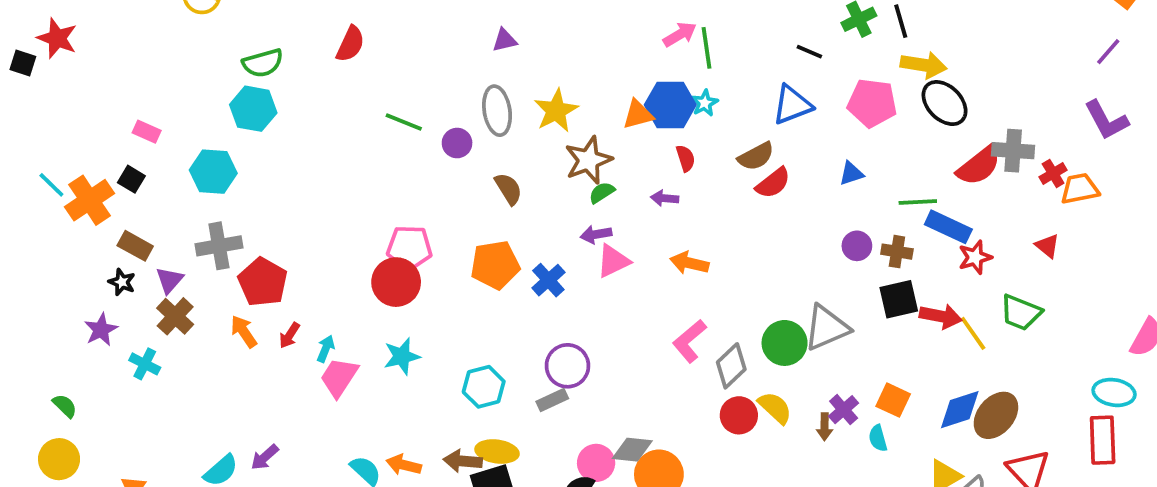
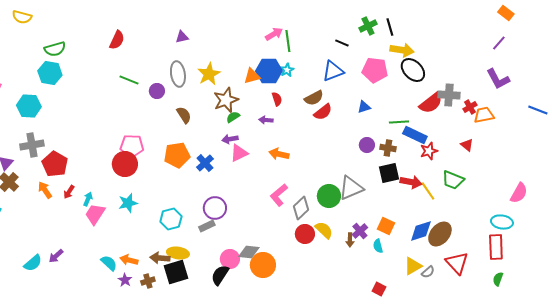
red semicircle: (350, 44) -> (117, 40), moved

